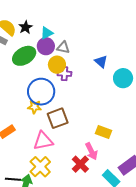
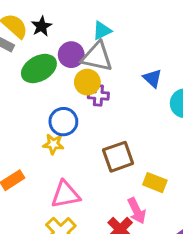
cyan triangle: (47, 33) -> (102, 31), moved
gray triangle: (63, 47) -> (97, 57), size x1.6
blue circle: (41, 92) -> (63, 122), size x0.7
brown square: (58, 118) -> (118, 157), moved

